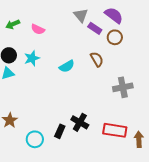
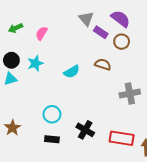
pink semicircle: (38, 29) -> (42, 33), turned 96
brown semicircle: (97, 59) -> (103, 64), turned -42
black rectangle: (60, 131) -> (52, 139), moved, turned 72
cyan circle: (35, 139) -> (52, 114), moved

